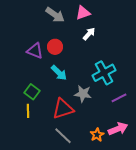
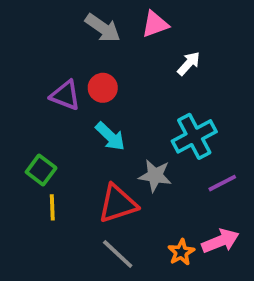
white arrow: (89, 34) -> (189, 64), moved
green square: (32, 92) -> (41, 170), moved

